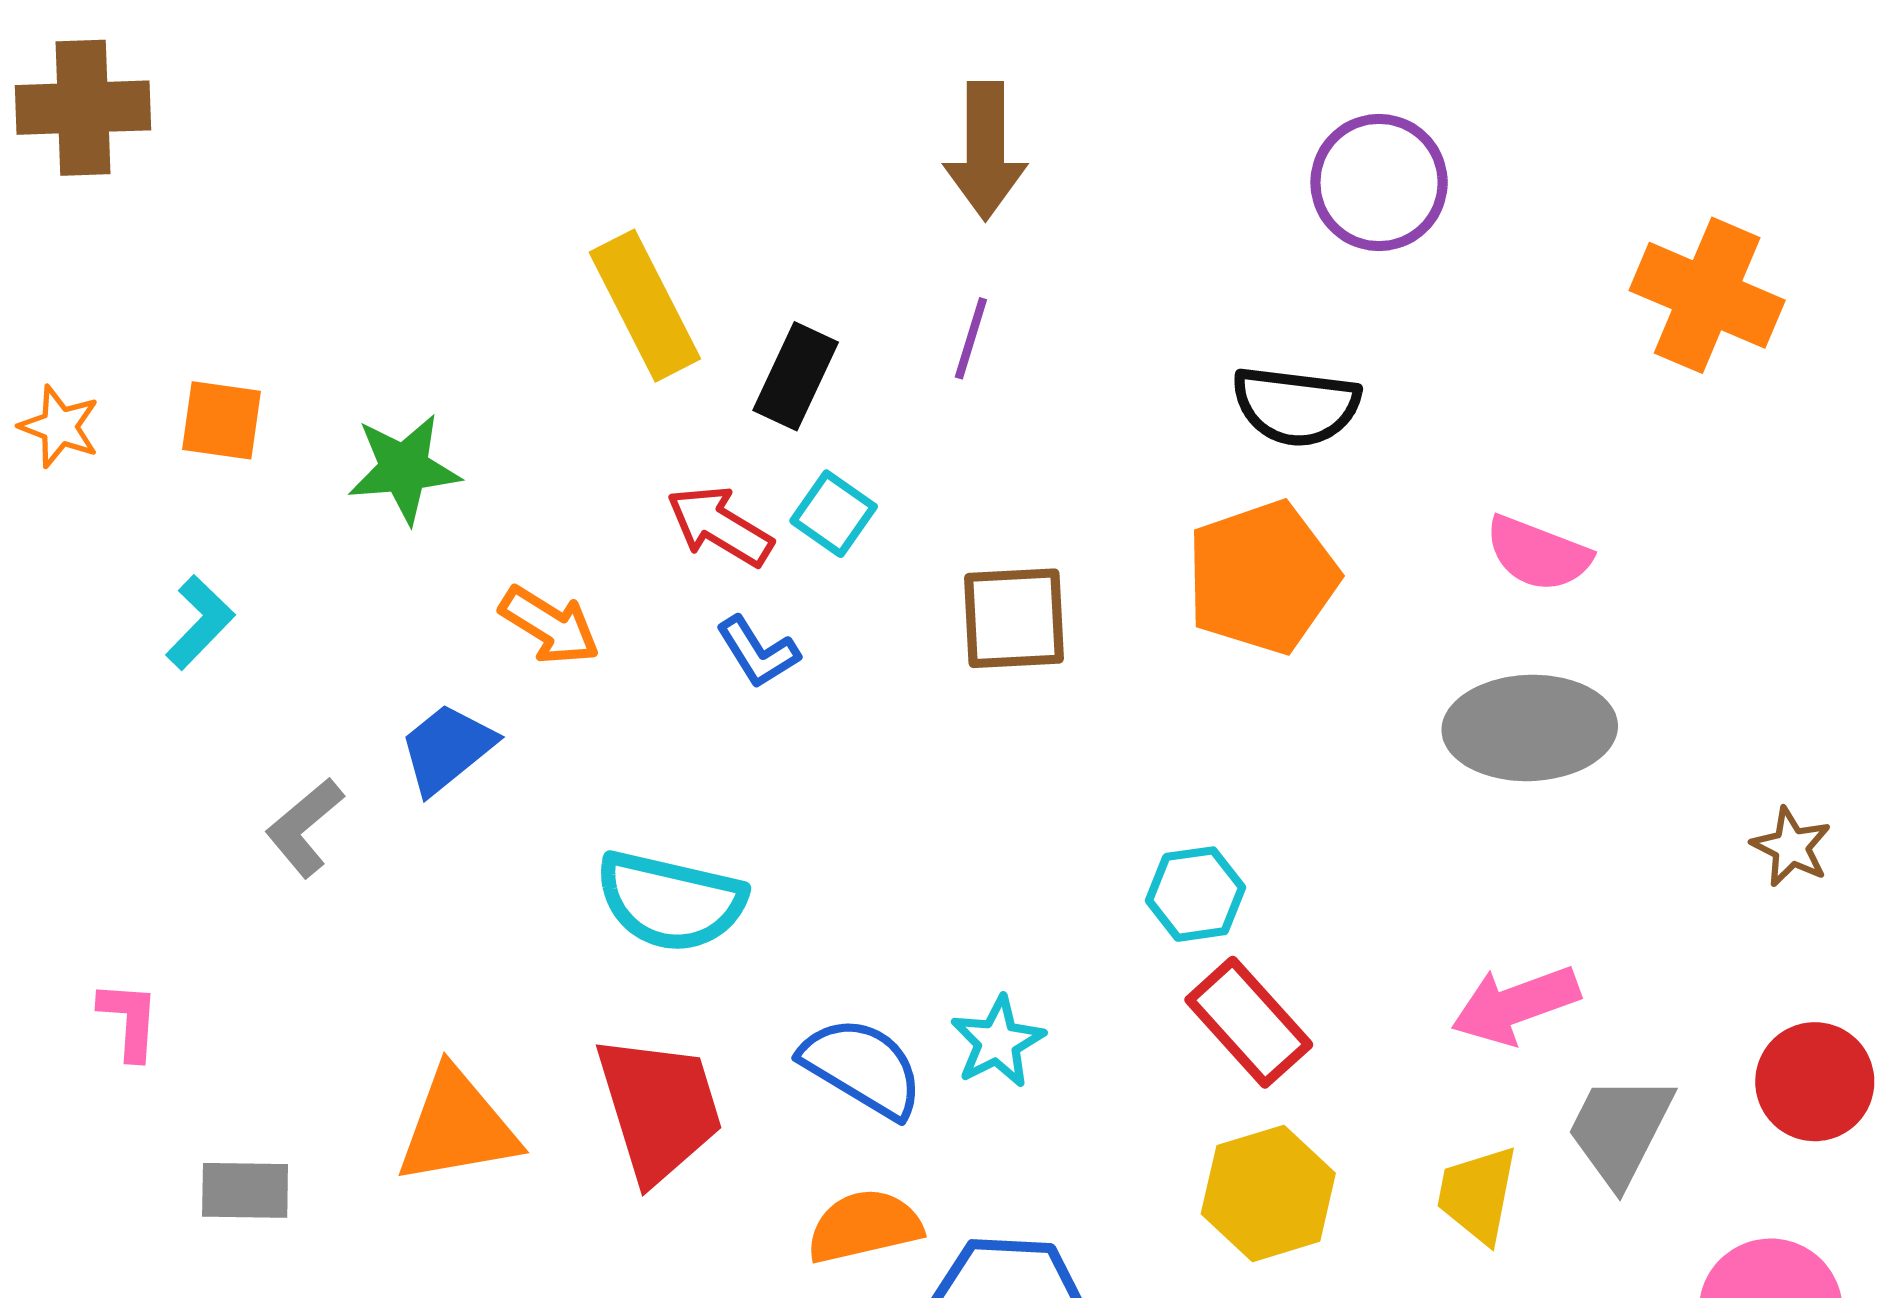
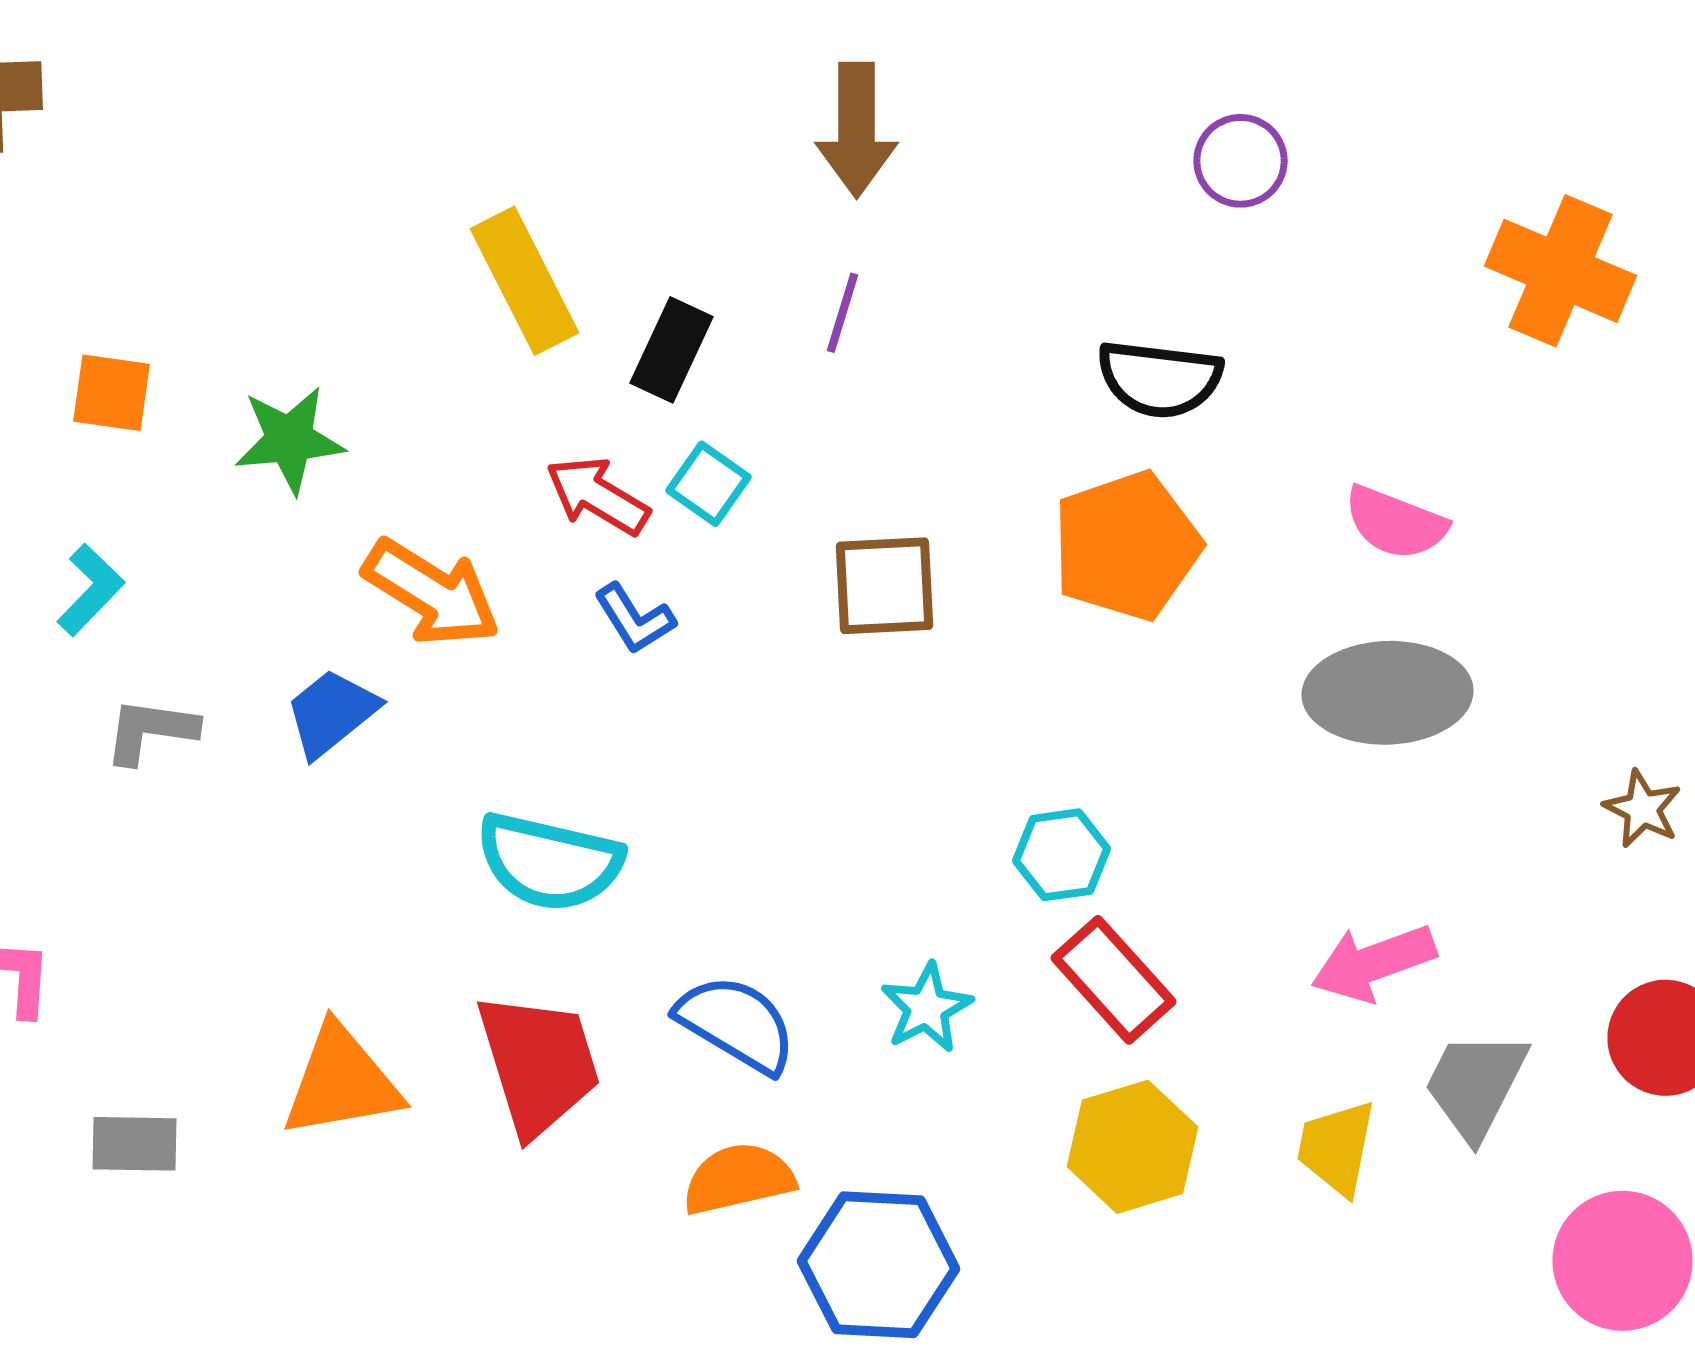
purple circle: (1379, 182) -> (1240, 161), size x0.7
orange arrow: (550, 625) -> (432, 593), size x1.4
gray L-shape: (305, 827) -> (150, 731), moved, turned 48
cyan star: (998, 1042) -> (926, 1008), moved

